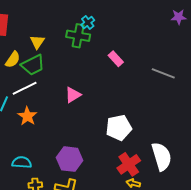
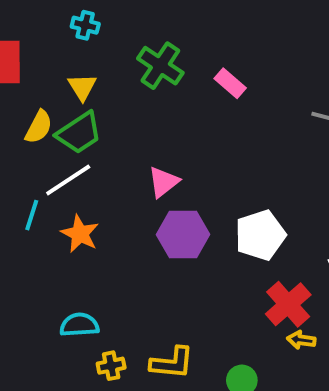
cyan cross: (88, 22) -> (85, 25), moved, turned -32
green cross: (78, 36) -> (160, 66), turned 30
pink rectangle: (116, 59) -> (230, 83), moved
purple hexagon: (70, 159) -> (183, 235), moved

